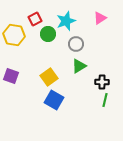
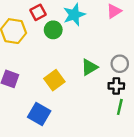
gray circle: (76, 44) -> (120, 64), moved
blue square: (54, 100) -> (39, 114), moved

